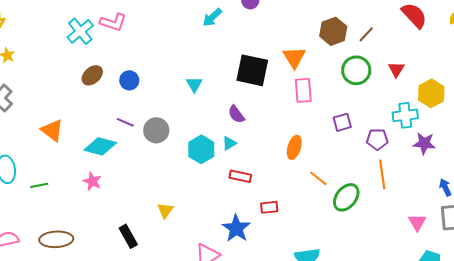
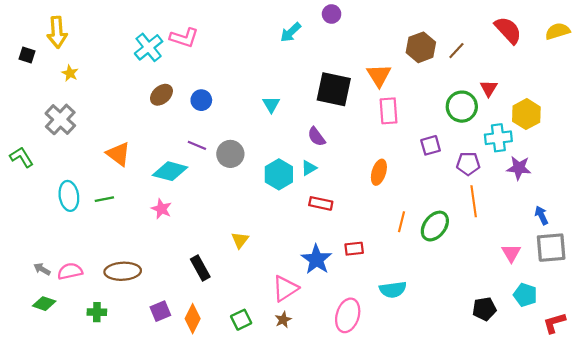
green circle: (356, 70) -> (462, 107), moved
orange line: (318, 178) -> (401, 222), moved, turned 66
green line: (39, 185) -> (104, 199), moved
red rectangle: (269, 207) -> (354, 249), moved

